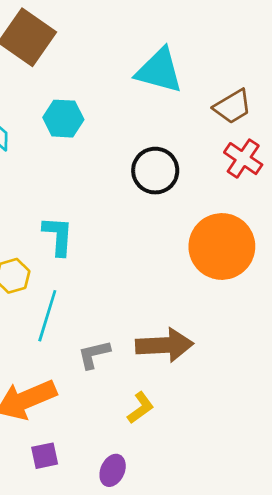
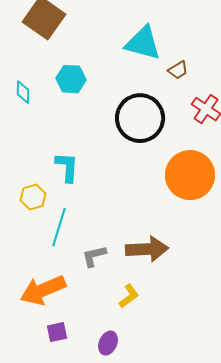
brown trapezoid: (233, 107) -> (178, 70), moved, size x0.7
black circle: (155, 171) -> (140, 118), size x1.4

